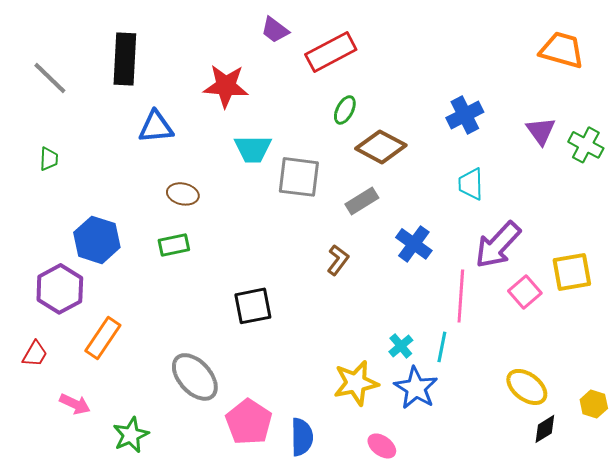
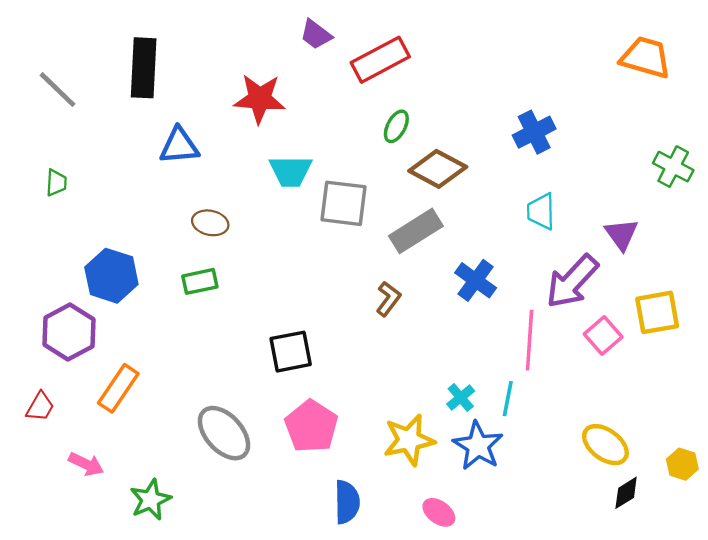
purple triangle: (541, 131) -> (621, 234), moved
gray rectangle: (362, 201) -> (416, 231), size x1.4
pink pentagon: (249, 422) -> (311, 426), moved

